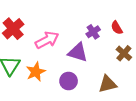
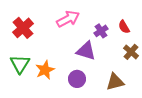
pink arrow: (47, 40) -> (68, 19), moved

